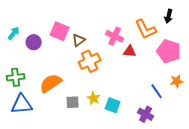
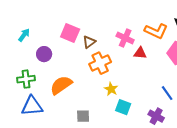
orange L-shape: (146, 29) -> (156, 31), turned -40
purple circle: (34, 42) -> (44, 54), moved
yellow star: (94, 98) -> (111, 89), moved
gray square: (73, 102) -> (83, 116), moved

